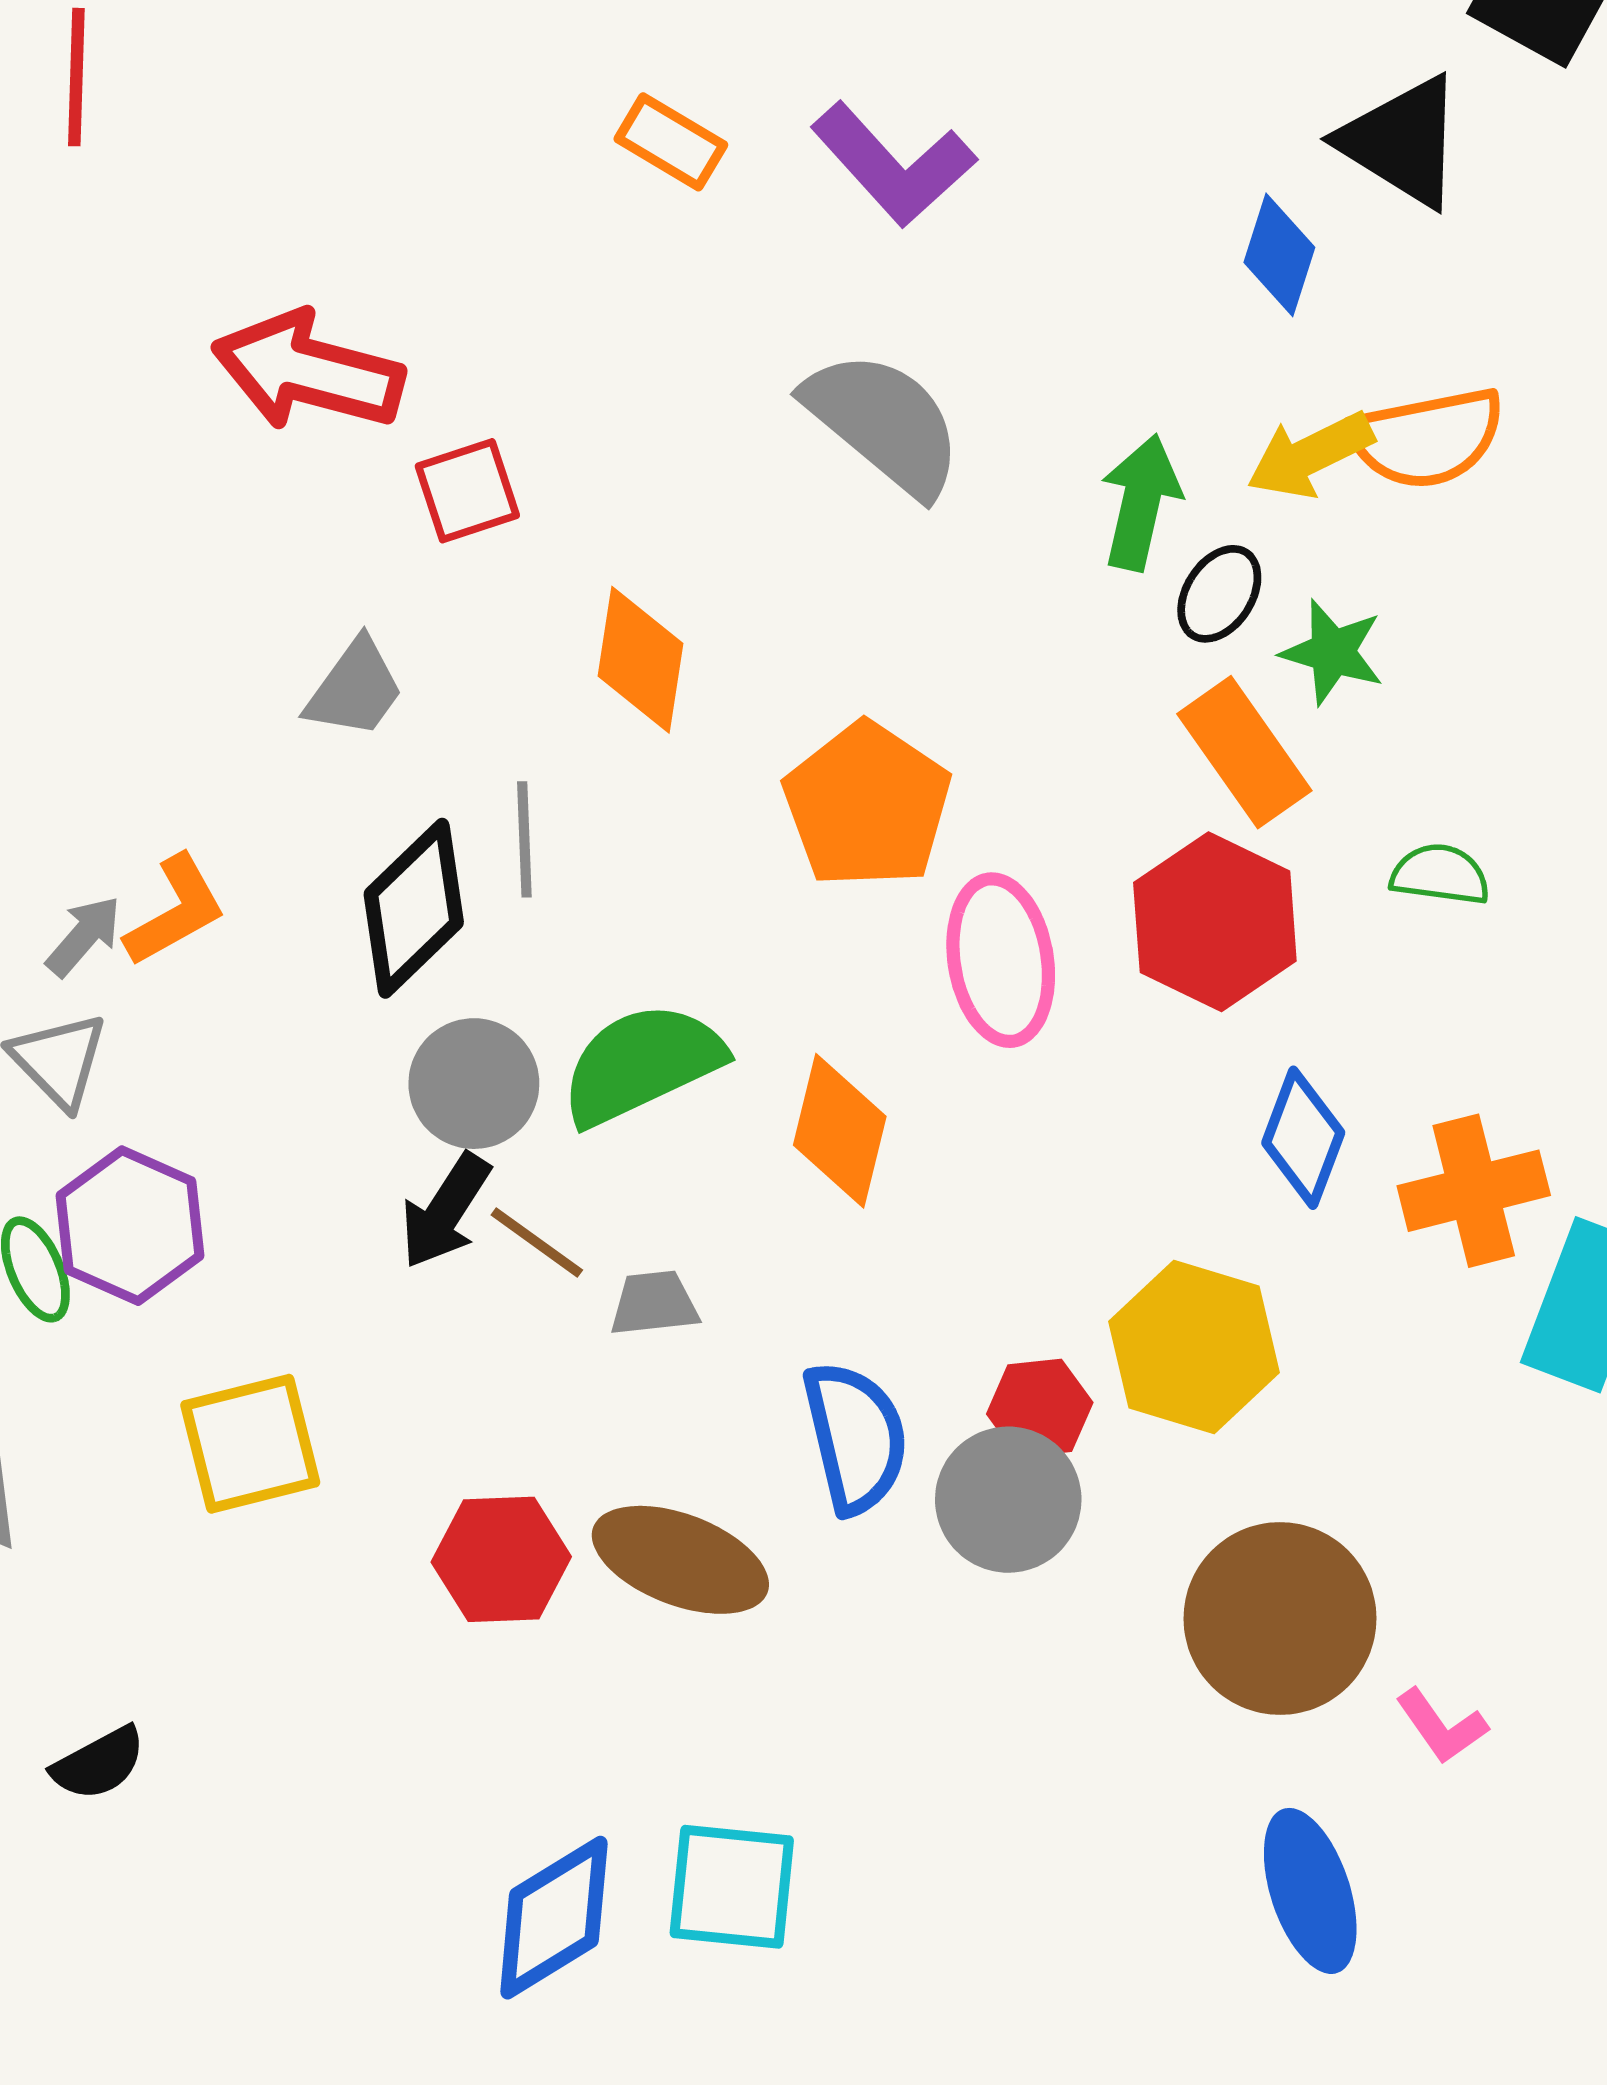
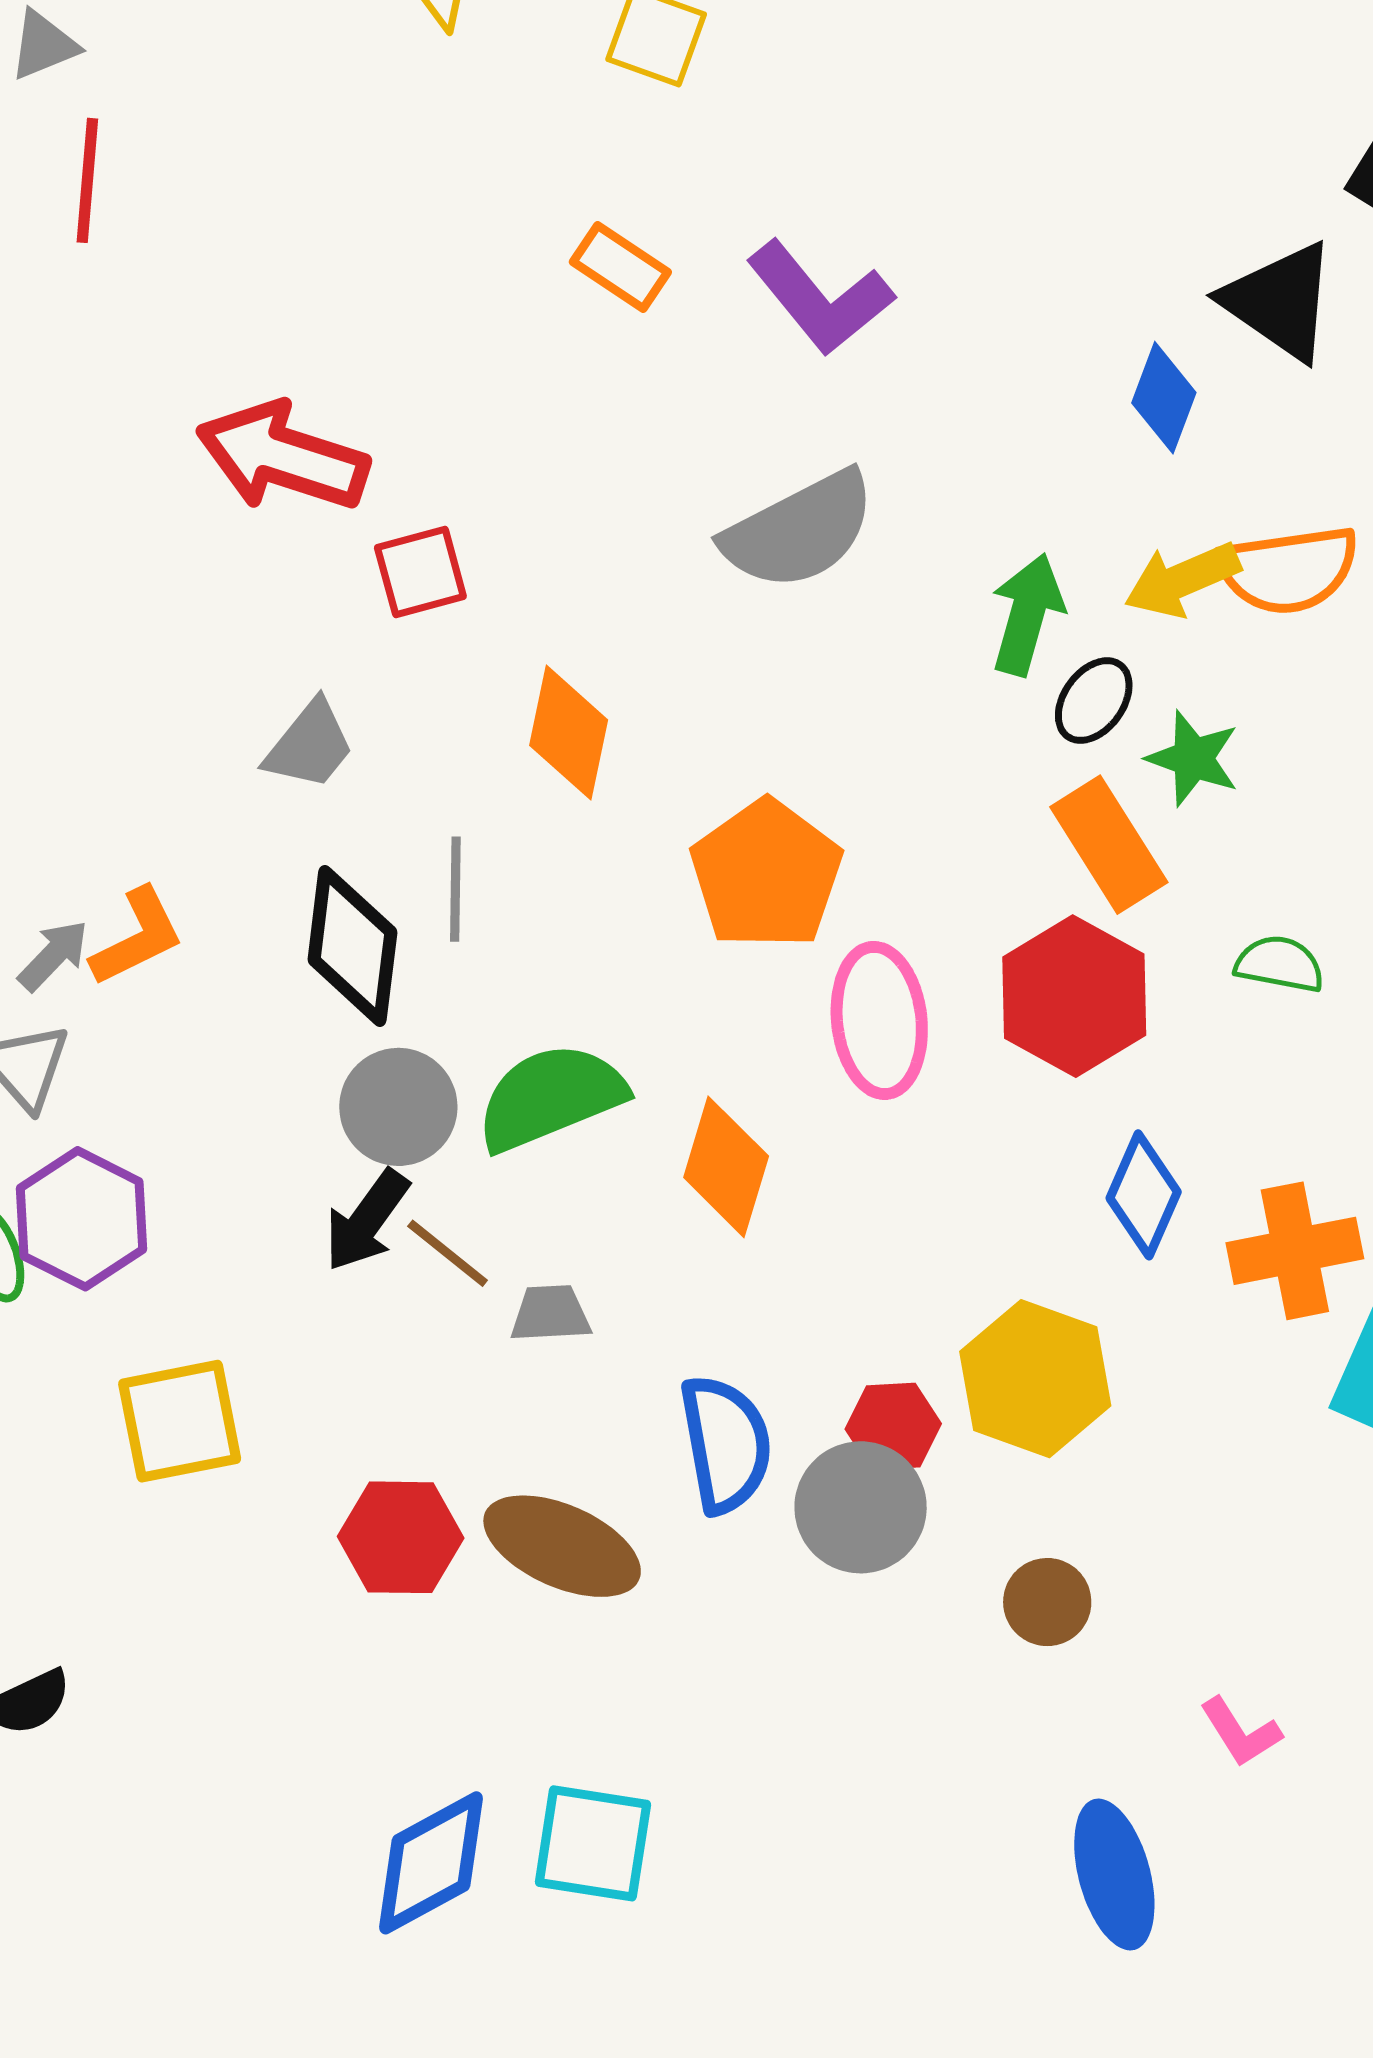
gray semicircle: (884, 423) -> (799, 530), turned 110
black diamond: (414, 908) -> (352, 946), turned -42
brown circle: (1280, 1618) -> (1047, 1602), moved, size x0.5

